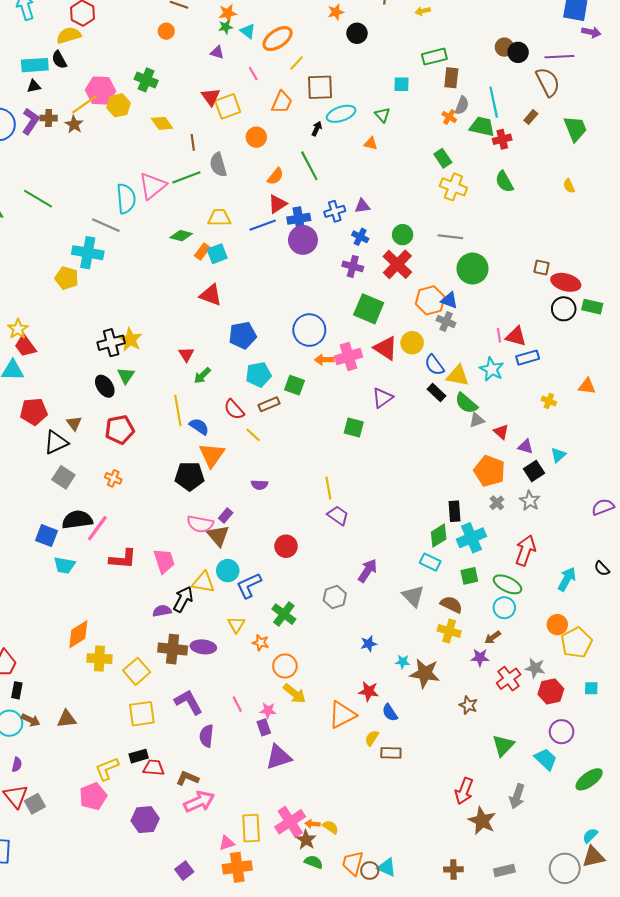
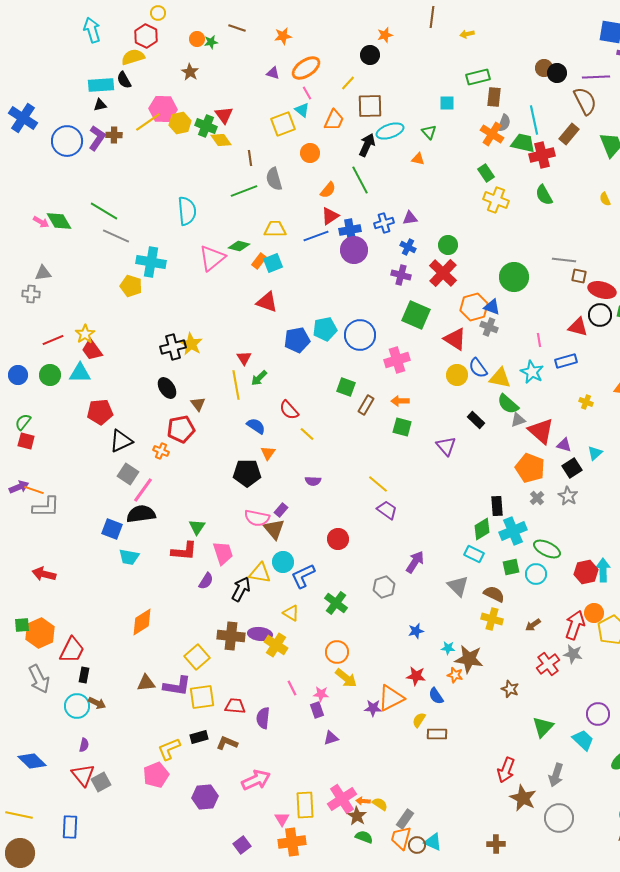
green star: (226, 27) -> (211, 42), moved
orange circle: (166, 31) -> (197, 39), moved
cyan triangle: (248, 31) -> (302, 110), moved
black circle: (357, 33) -> (370, 55), moved
orange ellipse: (278, 39) -> (306, 68), moved
green cross: (146, 80) -> (206, 126), moved
red triangle: (211, 97) -> (224, 115), moved
orange cross: (449, 117) -> (492, 134), size x1.6
brown rectangle: (531, 117) -> (569, 134), size x1.5
brown star: (74, 124) -> (190, 72), moved
black arrow: (317, 129) -> (367, 145), size x1.6
red cross: (502, 139) -> (542, 155), size x1.4
pink triangle: (152, 186) -> (212, 258), moved
gray line: (106, 225) -> (116, 236), moved
gray line: (450, 237) -> (564, 260), moved
red triangle: (516, 336) -> (578, 327), moved
yellow circle: (412, 343) -> (457, 375), moved
red triangle: (386, 348) -> (455, 339), moved
orange arrow: (324, 360) -> (400, 401), moved
cyan pentagon: (258, 375) -> (325, 329), moved
green triangle: (126, 376) -> (197, 527), moved
black rectangle: (436, 393) -> (476, 420), moved
purple triangle: (382, 398) -> (446, 446), moved, turned -35
brown rectangle: (269, 404) -> (366, 405), moved, turned -36
yellow line: (178, 411) -> (236, 385), moved
brown triangle: (74, 423) -> (198, 404), moved
red triangle: (501, 432) -> (541, 431), size x1.8
orange triangle: (212, 455) -> (268, 453), size x0.6
orange cross: (113, 478) -> (161, 451), moved
yellow line: (328, 488) -> (378, 484), turned -40
pink line: (97, 528) -> (143, 490), moved
red arrow: (526, 550) -> (575, 625), moved
cyan arrow: (567, 579) -> (603, 570), turned -30
green ellipse: (507, 584) -> (547, 549), moved
cyan circle: (504, 608) -> (536, 574), moved
purple semicircle: (162, 611) -> (206, 581), moved, turned 132
yellow triangle: (236, 625) -> (291, 613), turned -30
orange star: (261, 643) -> (455, 675), moved
purple star: (480, 657) -> (373, 708), moved
yellow cross: (99, 659) -> (276, 645), moved, turned 30
red hexagon: (551, 691) -> (586, 572), moved
purple L-shape: (188, 702) -> (177, 686), moved, turned 128
brown triangle: (67, 719) -> (146, 683), moved
purple triangle: (279, 757) -> (331, 738), size x0.6
red trapezoid: (154, 768) -> (235, 706), moved
brown L-shape: (187, 778) -> (227, 743), moved
pink triangle: (227, 843) -> (282, 819), turned -42
gray circle: (565, 868) -> (559, 818), moved
gray rectangle: (504, 871) -> (405, 819), moved, turned -42

